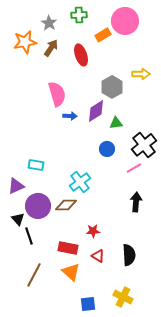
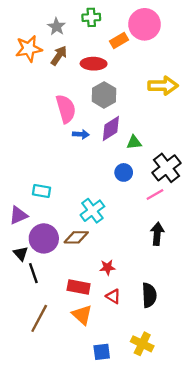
red ellipse: (81, 55) -> (94, 64), turned -70
yellow arrow: (141, 74) -> (163, 86), size x1.4
gray hexagon: (112, 87) -> (104, 95), moved

